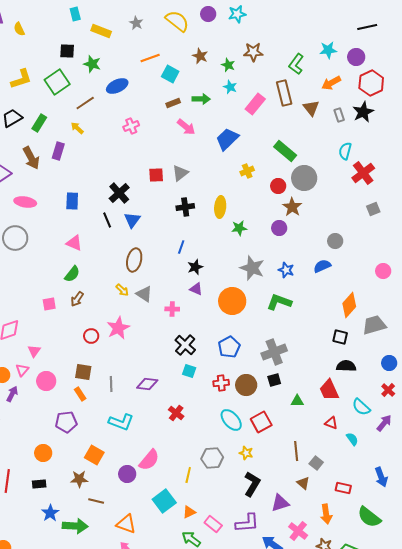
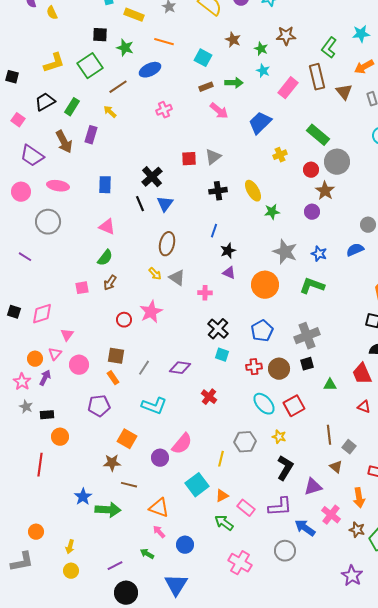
orange line: (150, 58) -> (164, 42), moved, turned 36
yellow ellipse: (220, 207) -> (253, 191), turned -35
gray line: (111, 384) -> (144, 368), turned 35
orange circle: (43, 453) -> (60, 437), moved
black rectangle: (39, 484) -> (47, 415), moved

